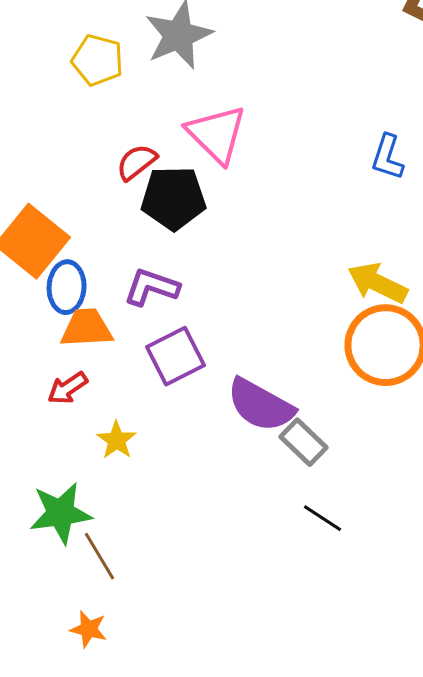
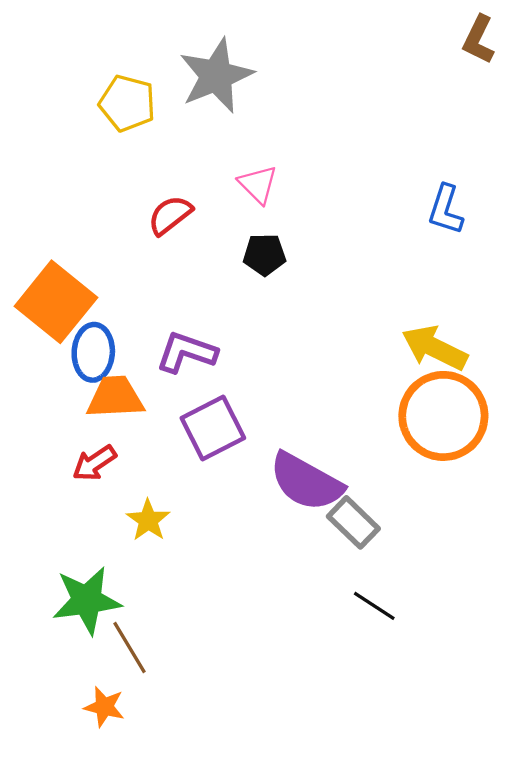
pink triangle: (217, 134) -> (258, 184), size x0.6
black pentagon: (174, 198) -> (264, 255), moved, size x0.6
orange star: (89, 629) -> (104, 707), moved

